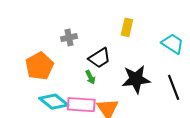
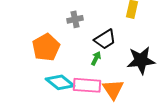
green arrow: (90, 77) -> (96, 58), turned -128

